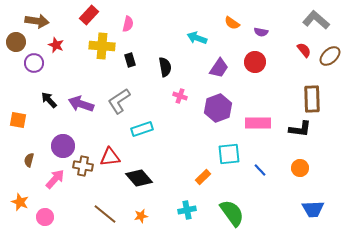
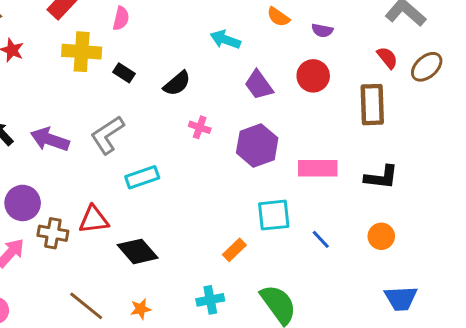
black rectangle: (130, 60) -> (124, 73), turned -40
black semicircle: (165, 67) -> (177, 83), turned 60
purple trapezoid: (219, 68) -> (259, 85), turned 110
brown rectangle: (312, 99) -> (372, 105), moved

